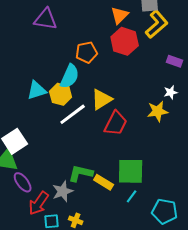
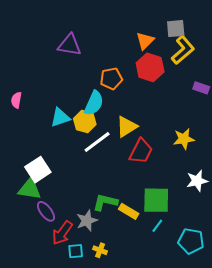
white star: (171, 92) -> (197, 181), moved, size x1.5

